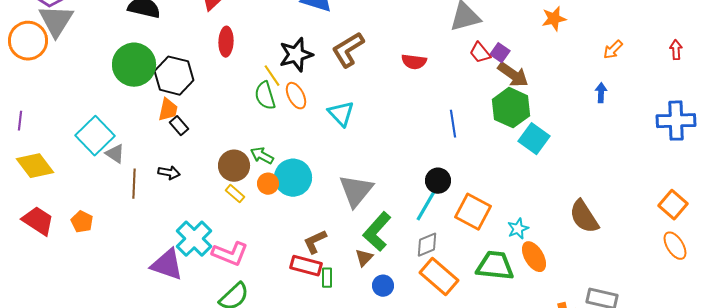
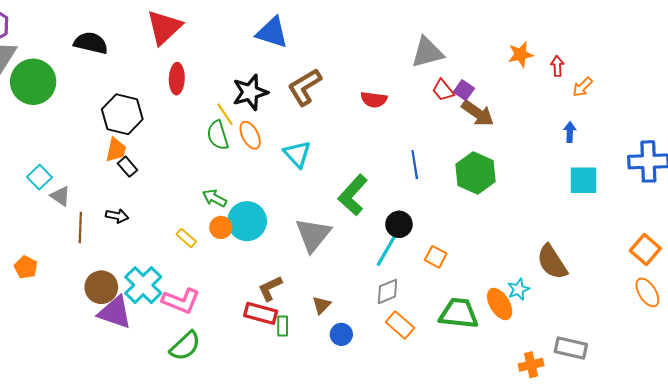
red arrow: (676, 50) -> (557, 66), moved
green circle: (134, 65) -> (33, 82), moved
green hexagon: (511, 108) -> (476, 173), moved
cyan square: (95, 136) -> (39, 177), size x0.6
cyan square: (534, 139) -> (583, 180), moved, turned -36
brown circle: (234, 166) -> (101, 287), moved
orange square: (473, 212) -> (436, 257), size x0.6
cyan star: (518, 229) -> (518, 289), moved
green L-shape: (377, 232) -> (353, 195), moved
orange rectangle: (439, 277) -> (400, 325), size x0.7

